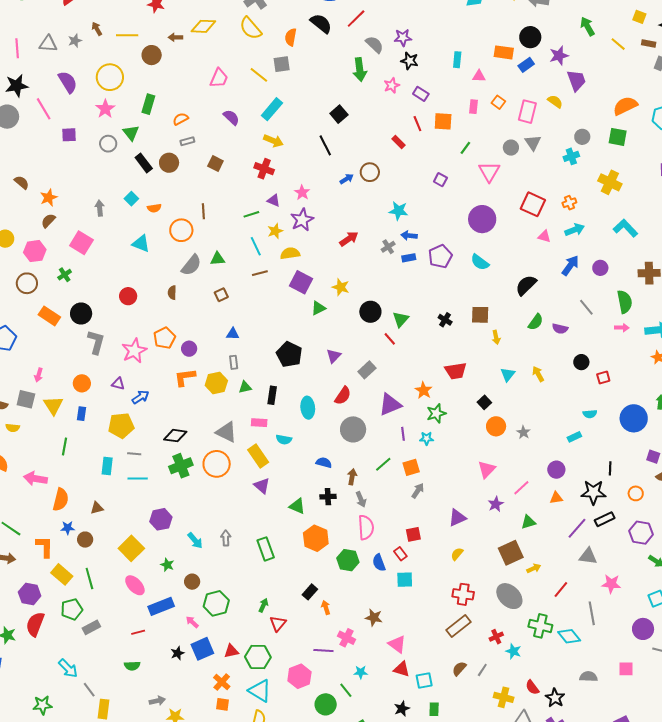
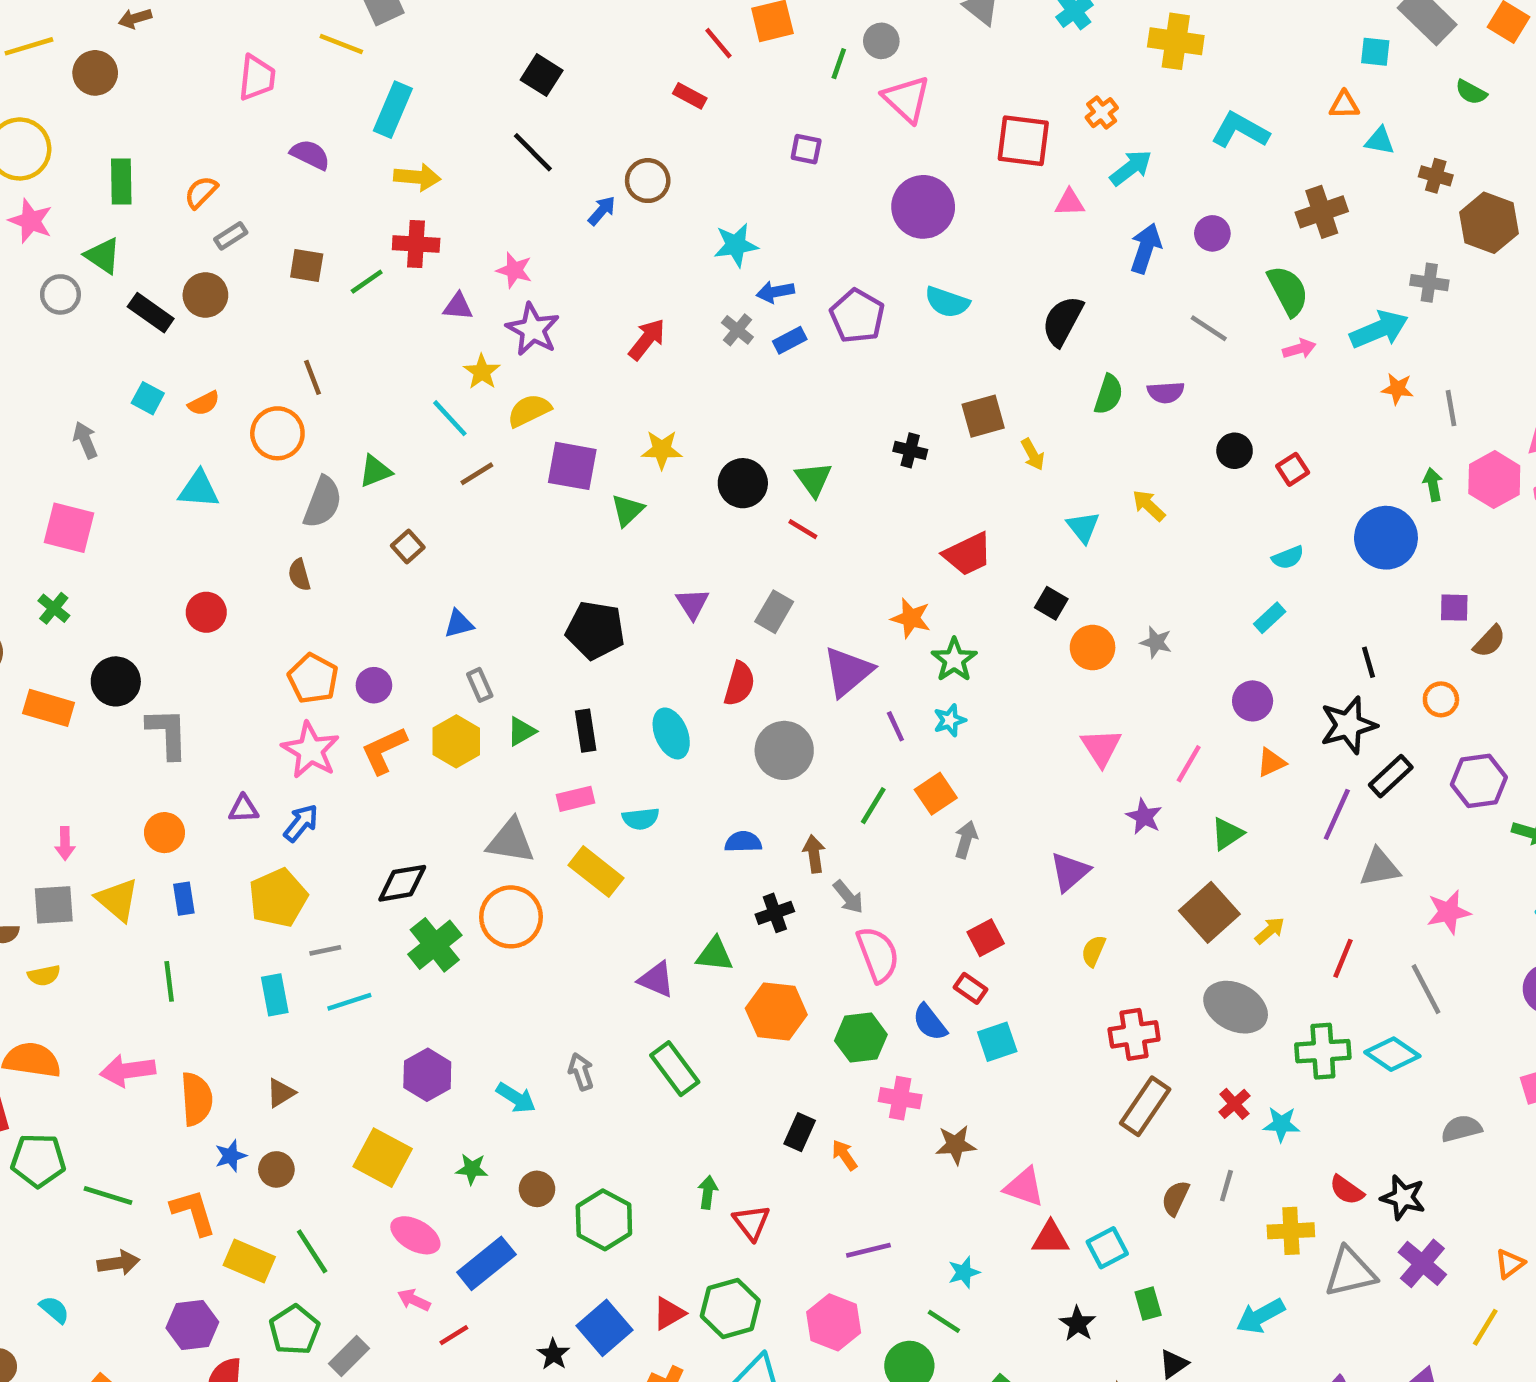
gray circle: (511, 148) -> (881, 41), moved
green line: (251, 214) -> (367, 282), moved
pink star: (134, 351) -> (310, 750), moved
purple triangle: (262, 486) -> (656, 980), moved
pink arrow: (192, 622) -> (414, 1300), moved
pink cross: (347, 638) -> (900, 1098), moved

